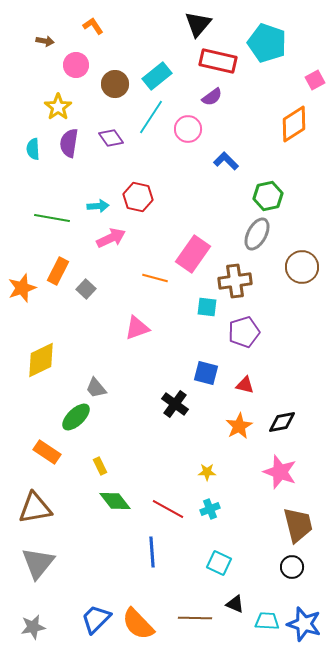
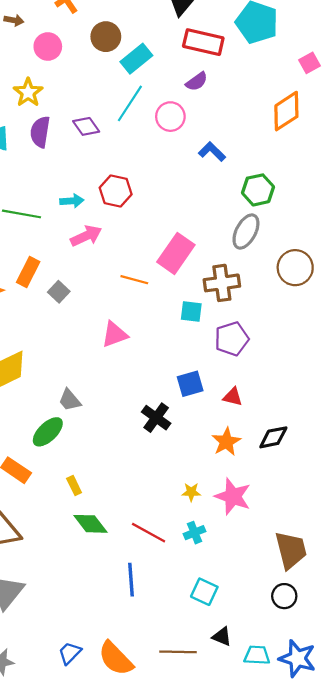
brown circle: (115, 84) -> (106, 37), moved
blue square: (206, 373) -> (190, 384), turned -30
pink star: (280, 472) -> (233, 496), moved
blue trapezoid: (96, 619) -> (70, 653), size x0.7

